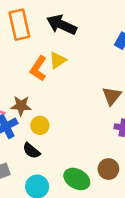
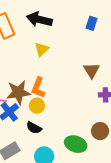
orange L-shape: (38, 68) -> (38, 88), moved
brown star: (21, 106) -> (18, 92), size x1.4

